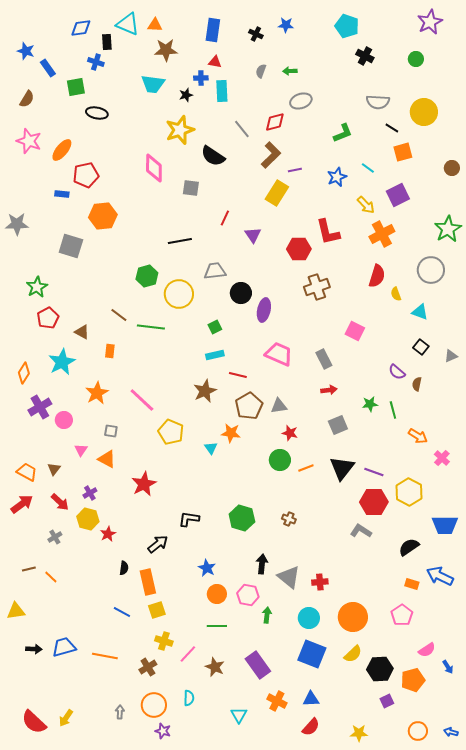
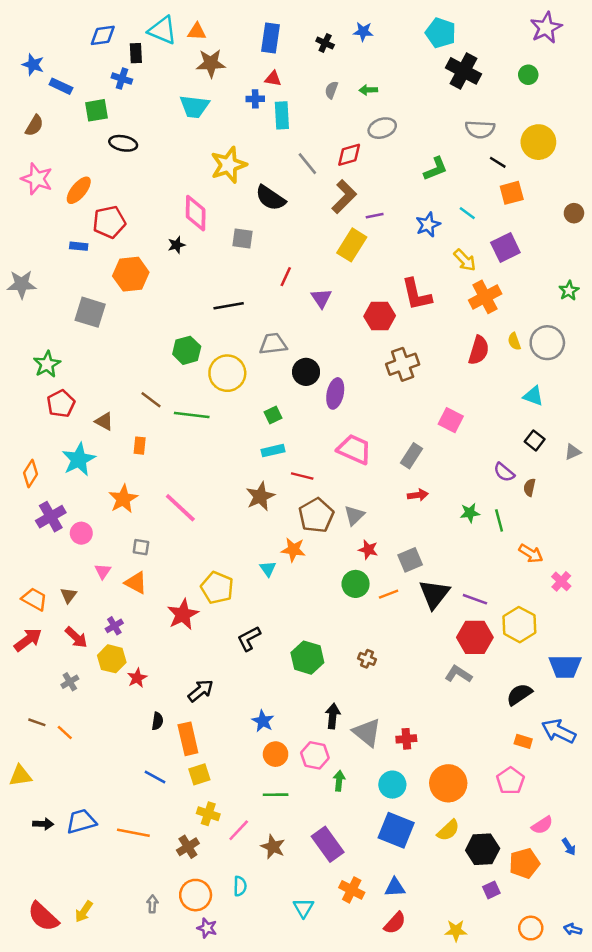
black cross: (365, 56) -> (463, 71), size x1.5
blue rectangle: (48, 68) -> (61, 86), turned -30
black star: (186, 95) -> (176, 245), moved
green star: (448, 229) -> (569, 291), size x0.6
yellow semicircle: (396, 294) -> (514, 341), moved
gray rectangle: (324, 359) -> (411, 456), turned 60
gray triangle: (279, 406) -> (354, 515), turned -36
gray square: (338, 425) -> (410, 560), moved
yellow pentagon: (171, 432) -> (217, 588), moved
black L-shape: (189, 519) -> (249, 639), moved, turned -35
brown line: (29, 569) -> (37, 722), turned 32

